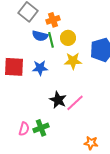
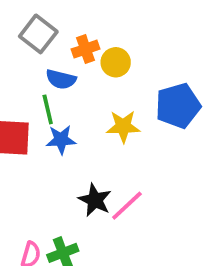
yellow circle: (68, 38) -> (116, 62), moved
green line: (51, 40) -> (48, 109), moved

